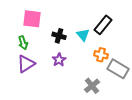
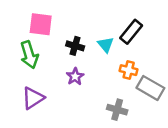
green arrow: (23, 43) -> (29, 55), size x1.5
purple triangle: (26, 64) -> (33, 98), moved
gray cross: (92, 86) -> (117, 110), turned -35

